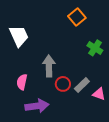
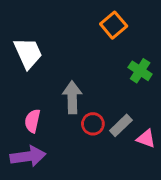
purple arrow: (37, 106) -> (28, 156), moved

